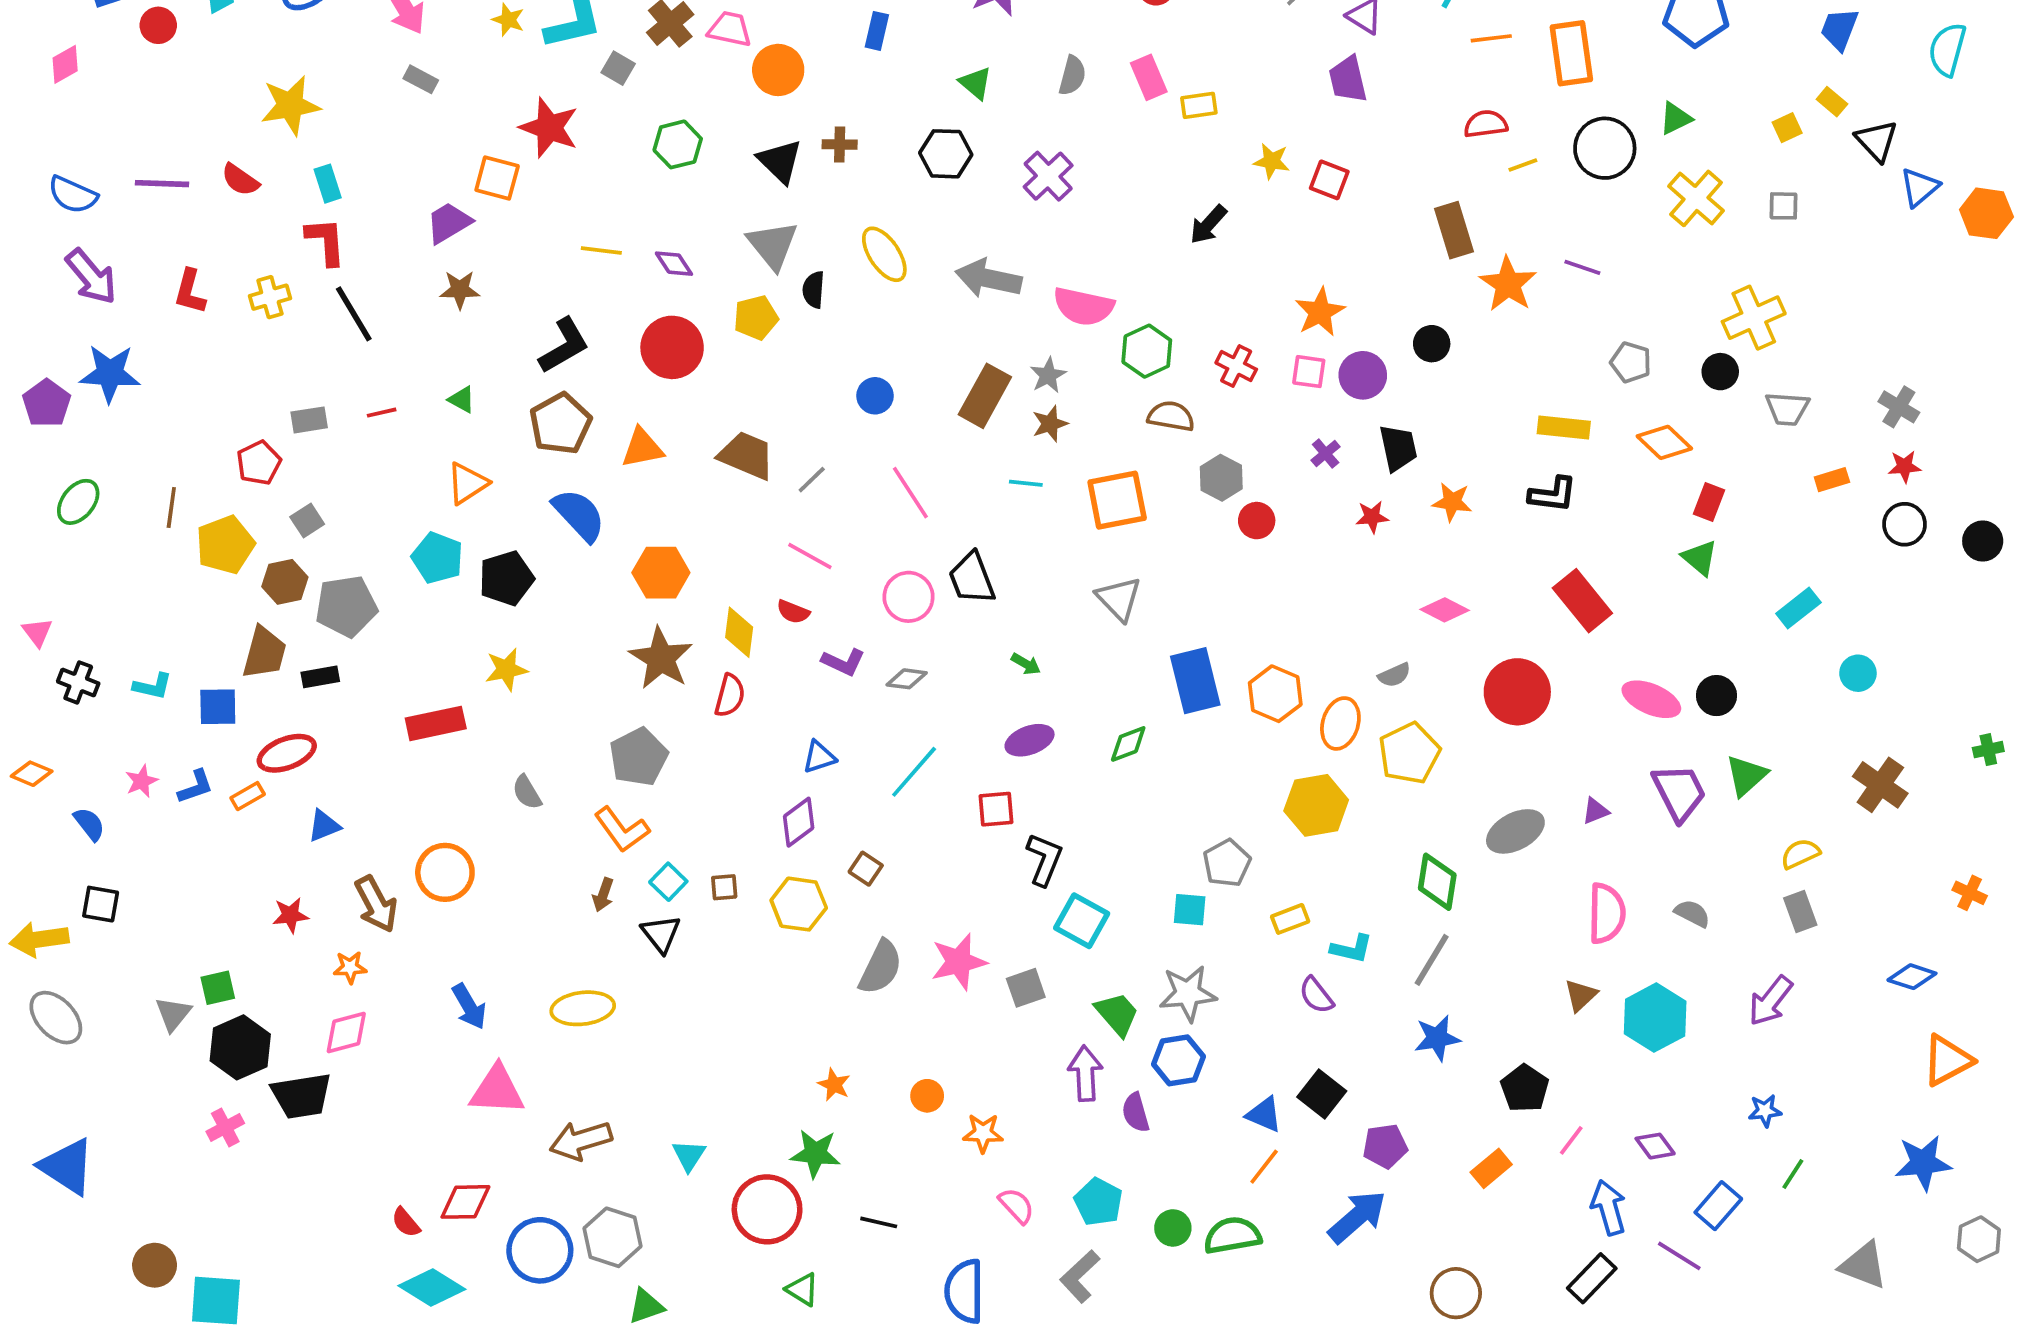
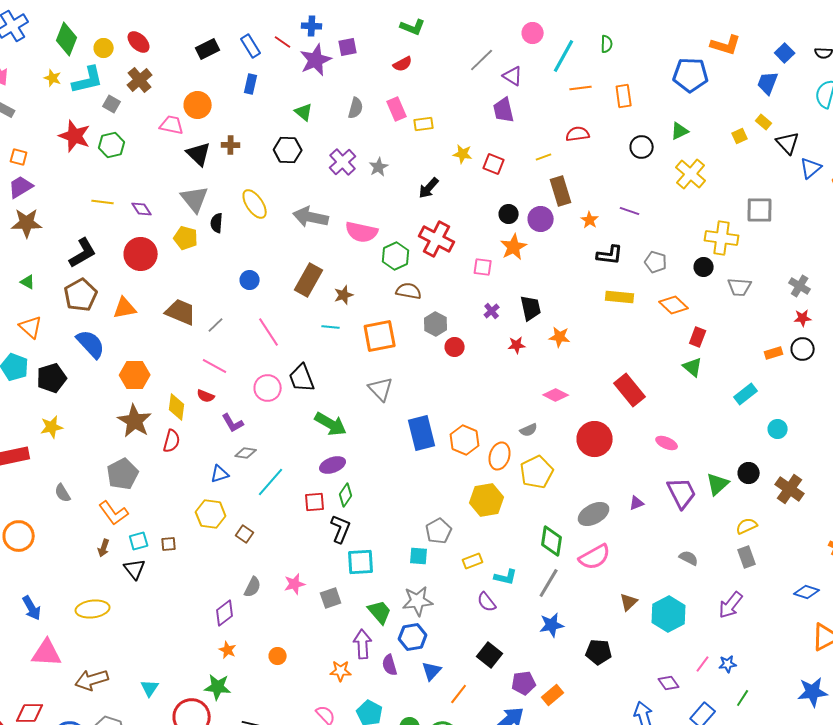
pink trapezoid: (730, 29) -> (172, 125), moved
orange rectangle: (1571, 53) -> (624, 96), size x0.7
green hexagon: (678, 144) -> (112, 145), moved
black circle: (1605, 148) -> (642, 147), size x0.7
yellow line: (1523, 165) -> (544, 157), moved
orange square: (497, 178) -> (19, 157), moved, size x0.7
gray square: (1784, 206) -> (760, 210), moved, size x1.6
orange star: (1508, 284) -> (590, 220), size x0.6
brown star: (460, 290) -> (27, 223), size x1.4
orange star: (1320, 312) -> (514, 247), moved
yellow pentagon: (756, 318) -> (186, 238), turned 30
yellow cross: (1754, 318) -> (722, 238), turned 32
black circle: (1432, 344) -> (509, 214), moved
red cross: (1236, 366) -> (437, 239), moved, size x1.6
gray star: (1048, 375) -> (379, 167), moved
purple circle: (1363, 375) -> (541, 219), moved
orange rectangle: (1832, 480) -> (774, 353), moved
orange triangle: (467, 483) -> (31, 327), turned -45
black L-shape: (1553, 494) -> (610, 255), moved
purple L-shape: (843, 662) -> (233, 423), turned 35
green arrow: (1026, 664) -> (331, 424), size x2.0
gray diamond: (907, 679) -> (246, 453), moved
black circle: (1716, 696) -> (749, 473), moved
pink ellipse: (1651, 699) -> (667, 443), size x0.7
green diamond: (1128, 744) -> (346, 495), moved, turned -35
purple diamond: (799, 822) -> (225, 613), moved
cyan square: (668, 882) -> (139, 541), turned 30
yellow hexagon: (799, 904) -> (211, 514), moved
pink semicircle: (1607, 913) -> (595, 557), moved, turned 60
cyan square: (1082, 921) -> (361, 562), turned -32
pink star: (959, 962) -> (295, 584), size x0.7
gray semicircle: (881, 967) -> (253, 587), size x0.7
black pentagon: (1525, 1088) -> (599, 652), turned -30
blue triangle: (1264, 1114) -> (432, 671), moved, turned 50
orange star: (983, 1133) -> (341, 671), moved
pink line: (1571, 1140) -> (703, 664), moved
orange rectangle: (1491, 1168) -> (553, 695), moved

